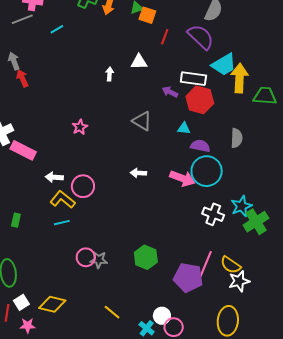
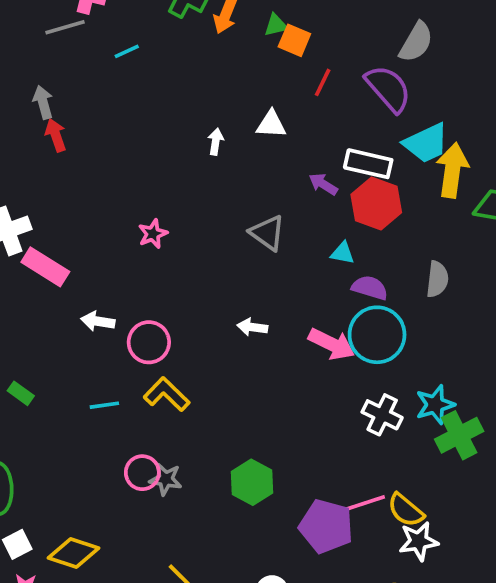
yellow L-shape: (63, 200) -> (167, 394), moved
green rectangle: (16, 220) -> (21, 393), turned -72
pink line: (206, 264) -> (360, 505), turned 44

